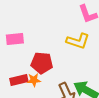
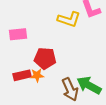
yellow L-shape: (78, 41) -> (69, 19), moved

